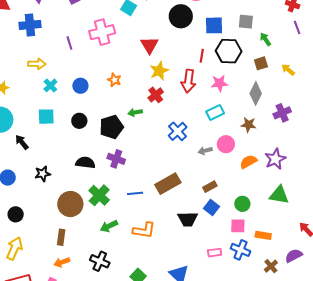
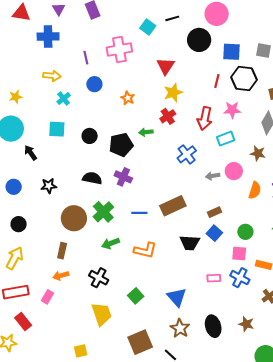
red arrow: (188, 81) -> (205, 118), moved
blue circle: (80, 86) -> (94, 84), moved
orange semicircle: (248, 162) -> (255, 190), turned 132

